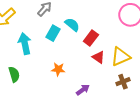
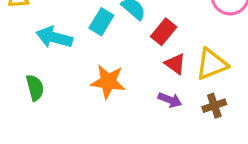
cyan arrow: (25, 44) -> (54, 37), turned -65
orange star: (58, 69) -> (108, 82), size x1.5
purple arrow: (83, 90) -> (170, 100), moved, turned 56

